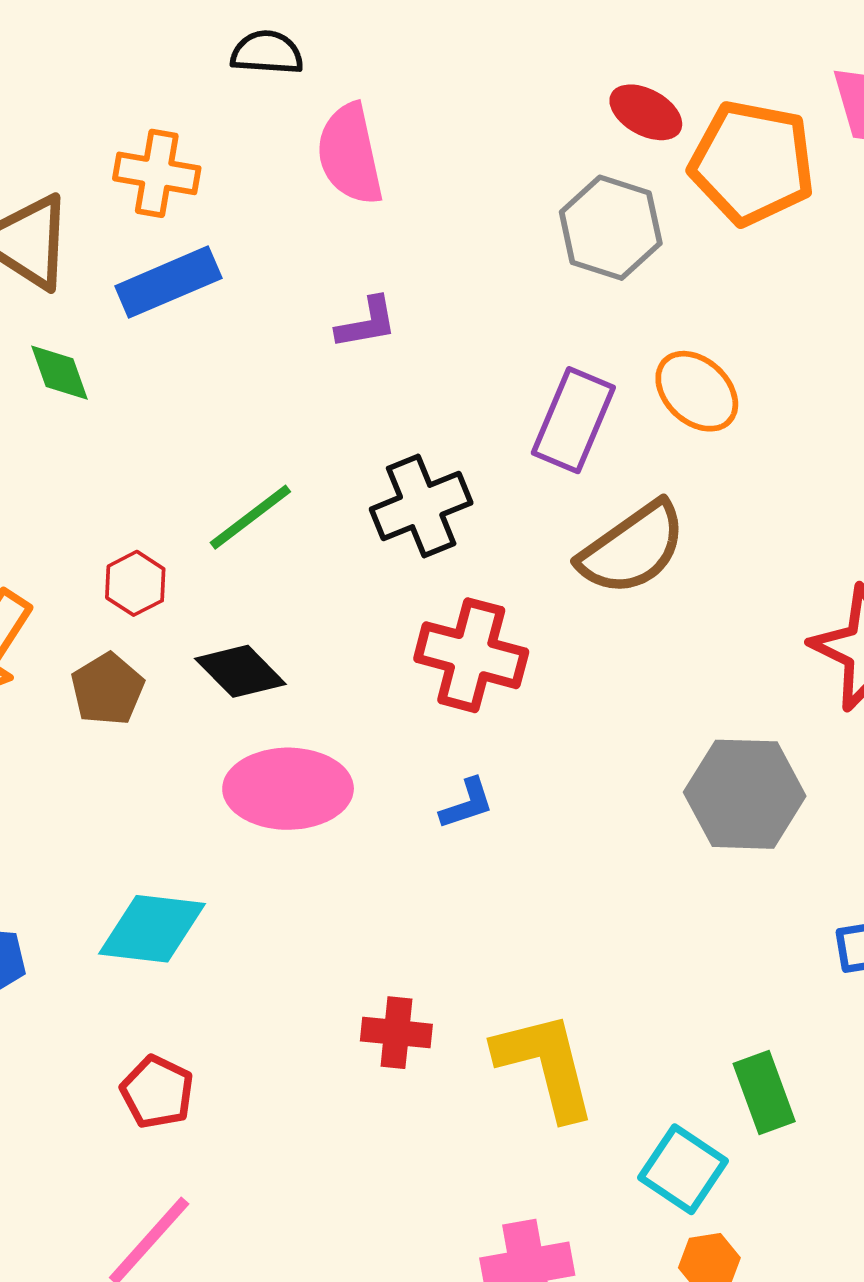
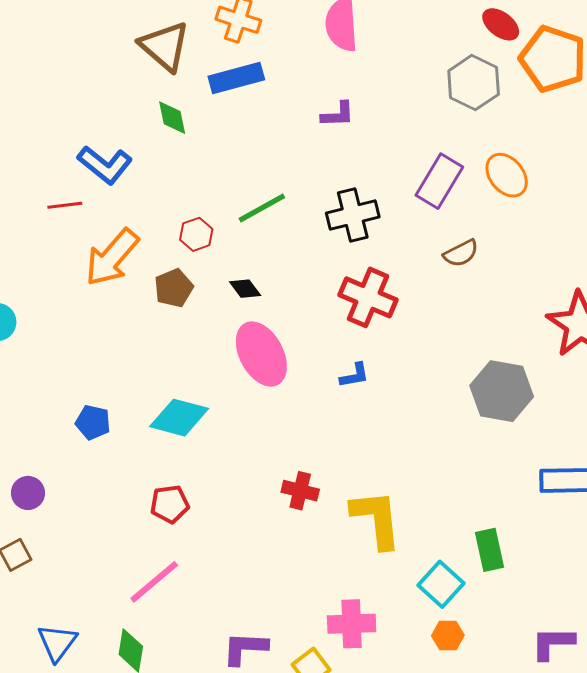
brown semicircle: (632, 549) -> (461, 253), size x0.6
black diamond: (240, 671) -> (245, 289), size x0.7
pink ellipse: (288, 789) -> (261, 354), turned 54
red pentagon: (157, 1092) -> (170, 504), turned 30

